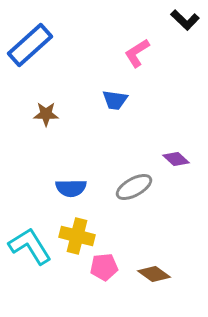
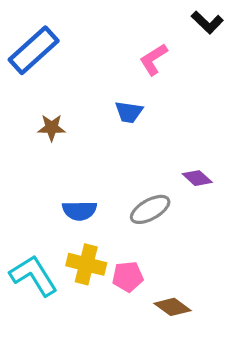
pink pentagon: (104, 267) -> (128, 277), moved

